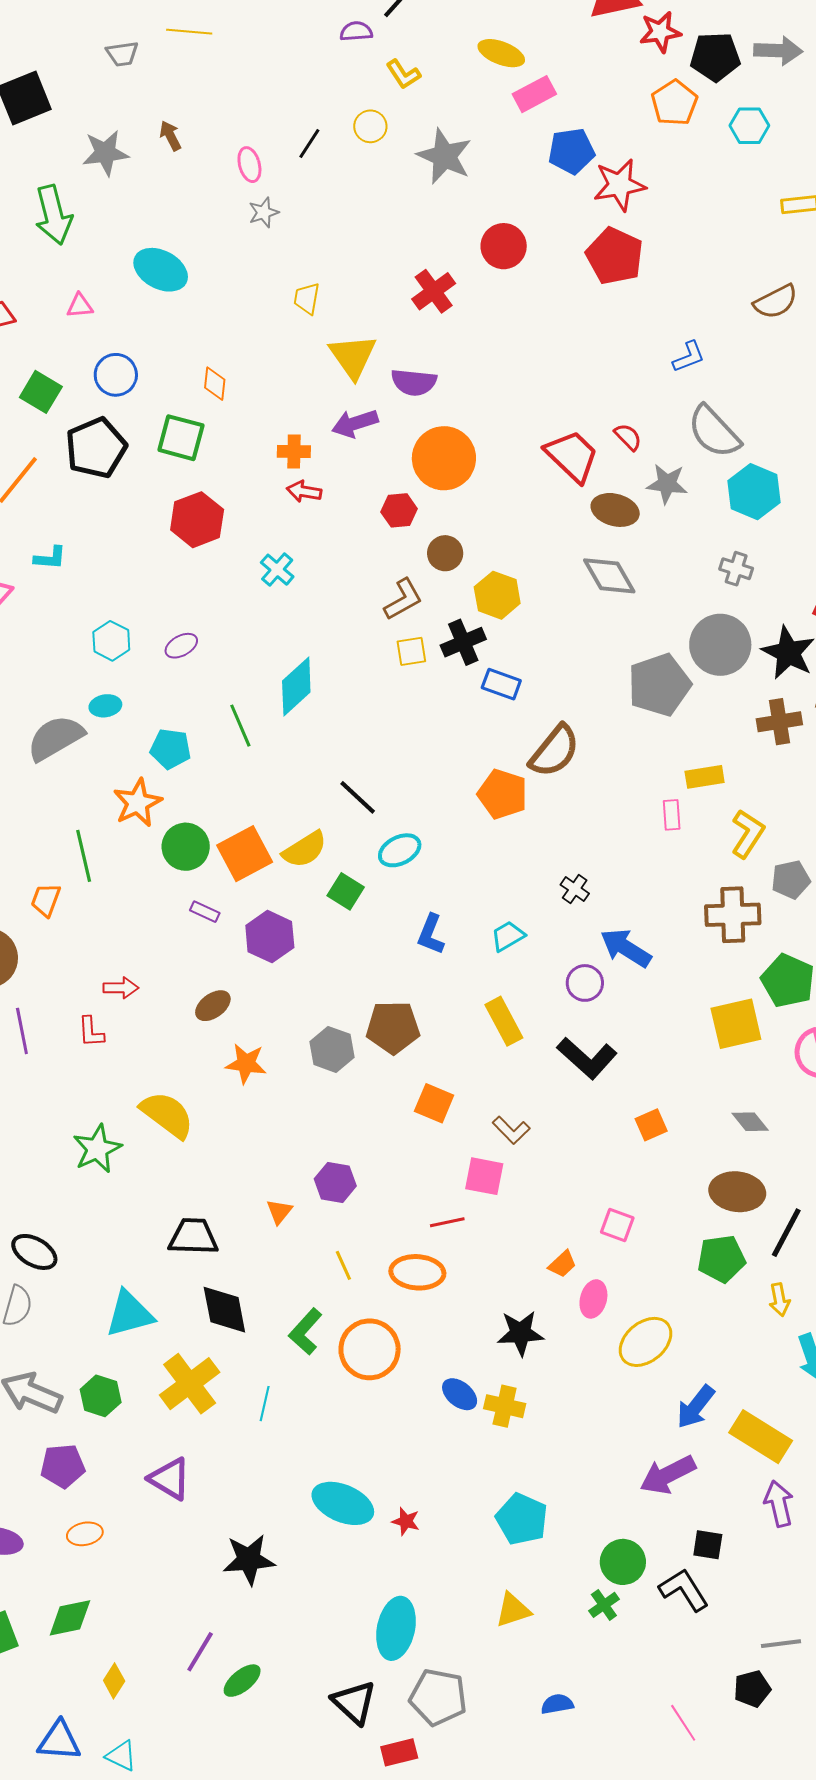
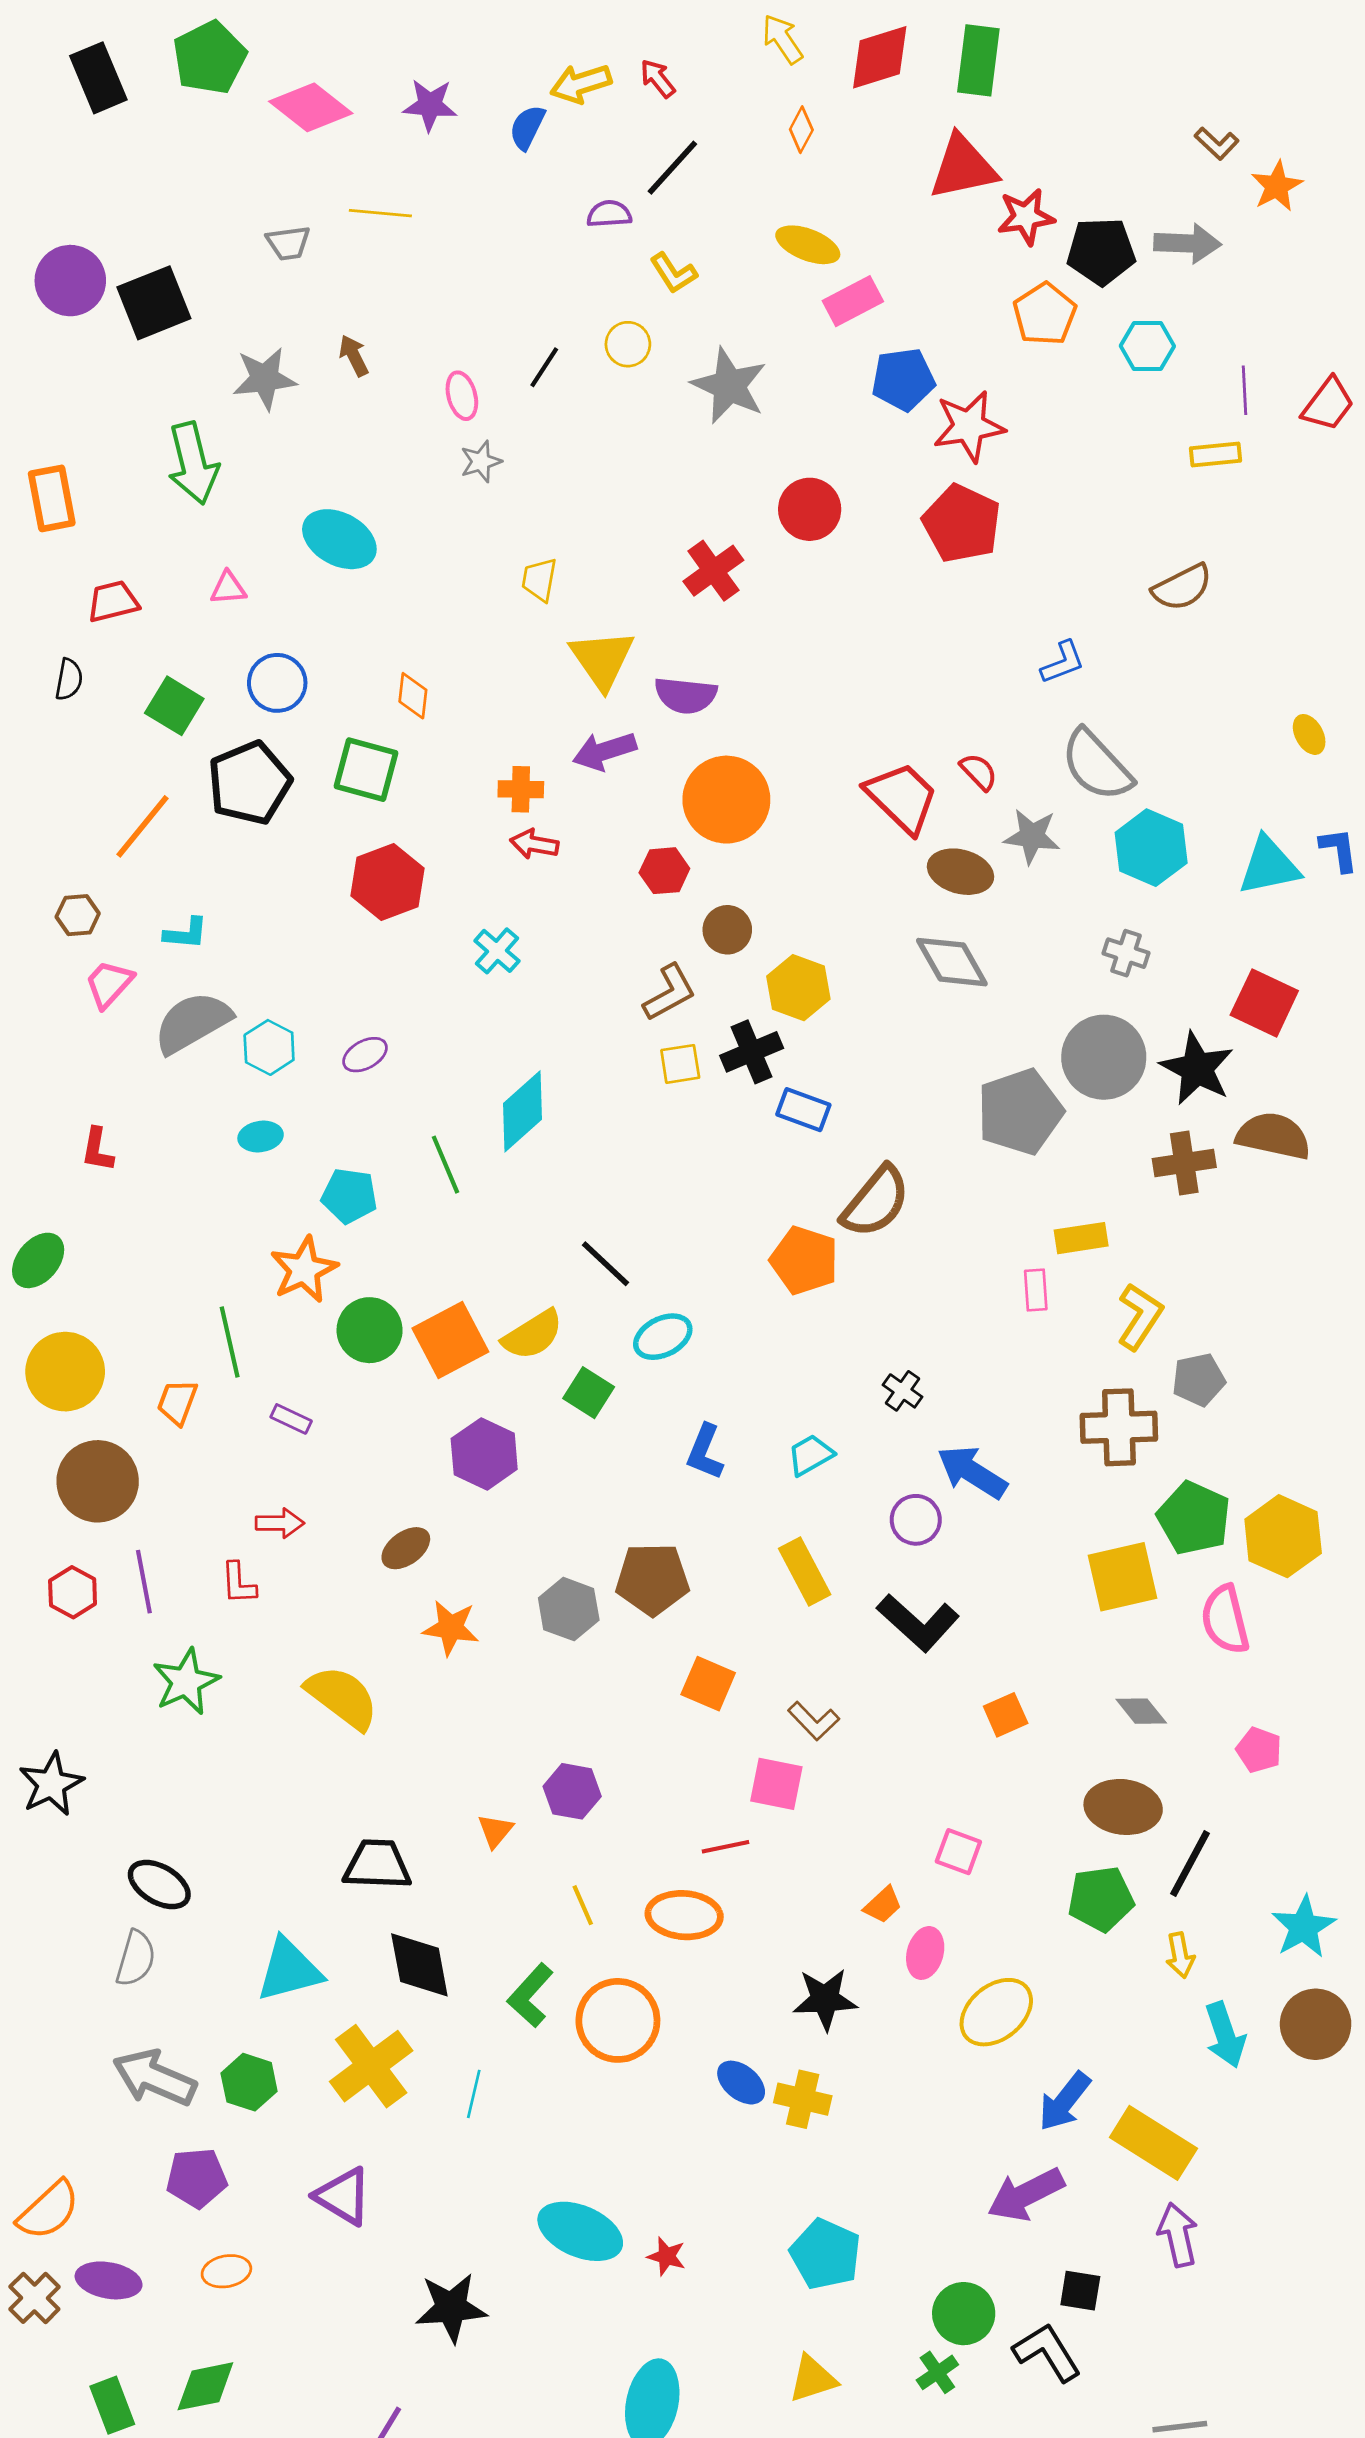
gray semicircle: (55, 738) -> (192, 1022), moved
purple rectangle: (205, 912) -> (291, 1419), moved
green star: (97, 1149) -> (186, 1682), moved

